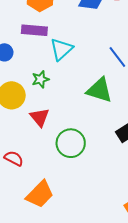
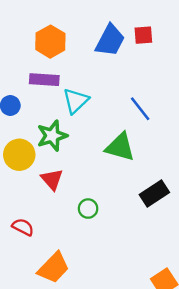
green star: (40, 79) -> (52, 136), size x1.5
green circle: (71, 143) -> (88, 209), size x0.6

